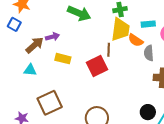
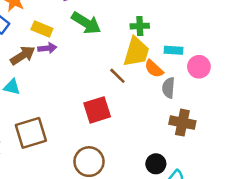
brown line: (109, 50) -> (117, 76), turned -56
yellow rectangle: (63, 59) -> (42, 29), moved
red square: (97, 66) -> (97, 110), moved

